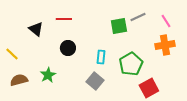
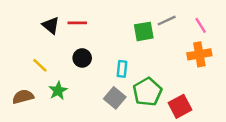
black triangle: (36, 29) -> (51, 25), moved
yellow line: (12, 54) -> (40, 65), moved
green pentagon: (131, 64) -> (147, 92), moved

